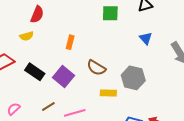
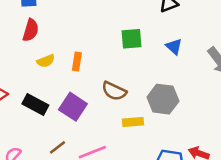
green square: (110, 13) -> (131, 39), moved
yellow semicircle: (27, 36) -> (46, 61), moved

